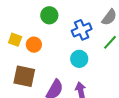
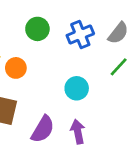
blue cross: (82, 30) -> (80, 35), moved

